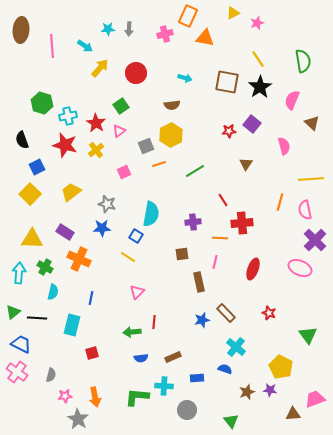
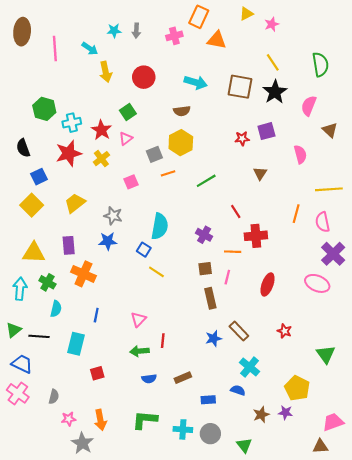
yellow arrow: (100, 68) -> (106, 72), turned 126
cyan arrow: (185, 78) -> (196, 82), size x1.5
purple square: (252, 124) -> (266, 131), turned 36
red star: (65, 145) -> (69, 153), turned -30
purple cross: (193, 222) -> (204, 235), turned 35
purple rectangle: (65, 232) -> (69, 245), turned 54
brown square: (182, 254) -> (205, 269), moved
yellow line: (128, 257) -> (156, 272), moved
pink triangle: (137, 292) -> (138, 319), moved
cyan cross: (164, 386) -> (183, 429), moved
gray circle: (187, 410) -> (210, 434), moved
brown triangle: (293, 414) -> (320, 446), moved

